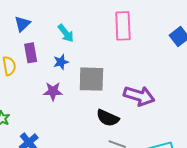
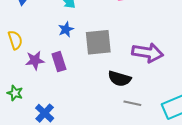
purple rectangle: (31, 53) -> (59, 62), moved
purple star: (53, 91) -> (35, 60), moved

